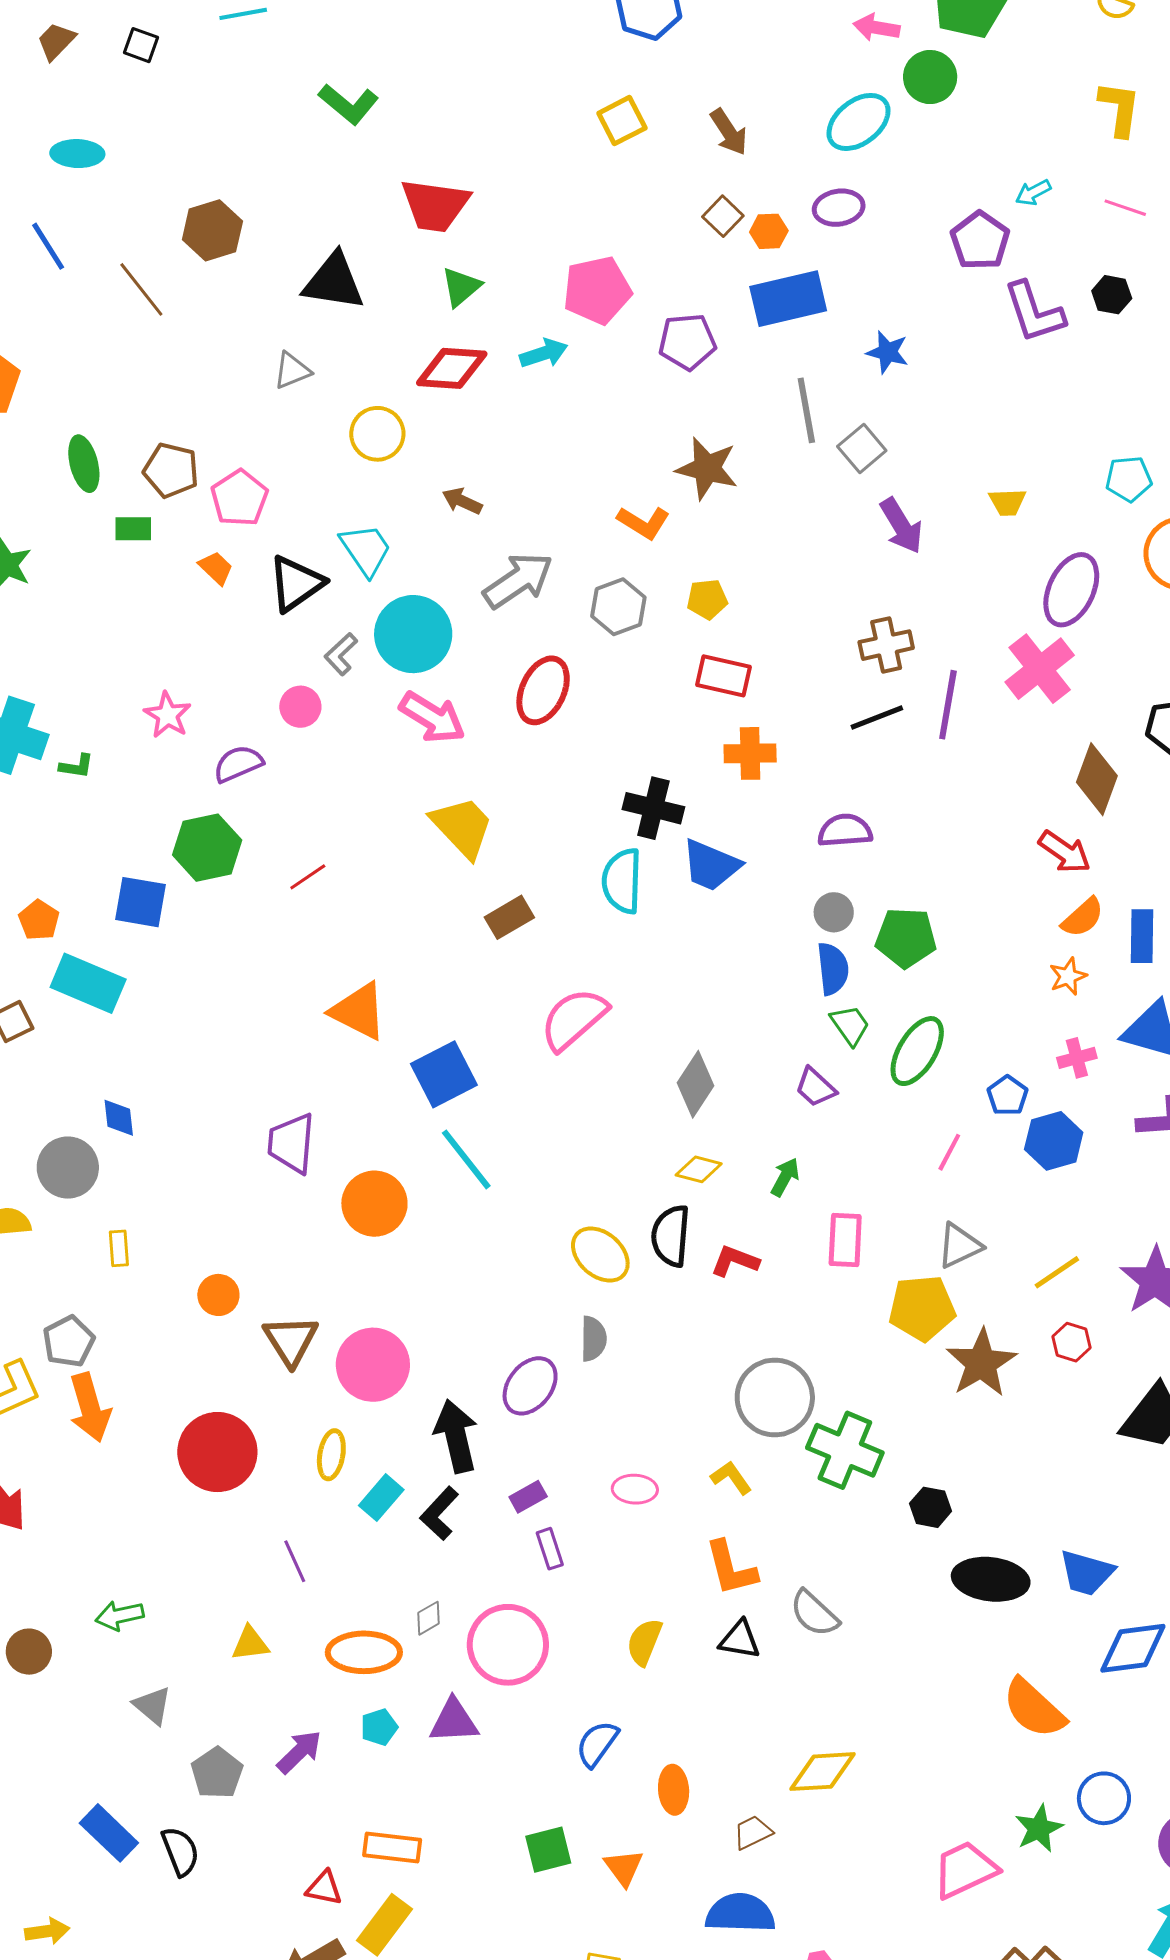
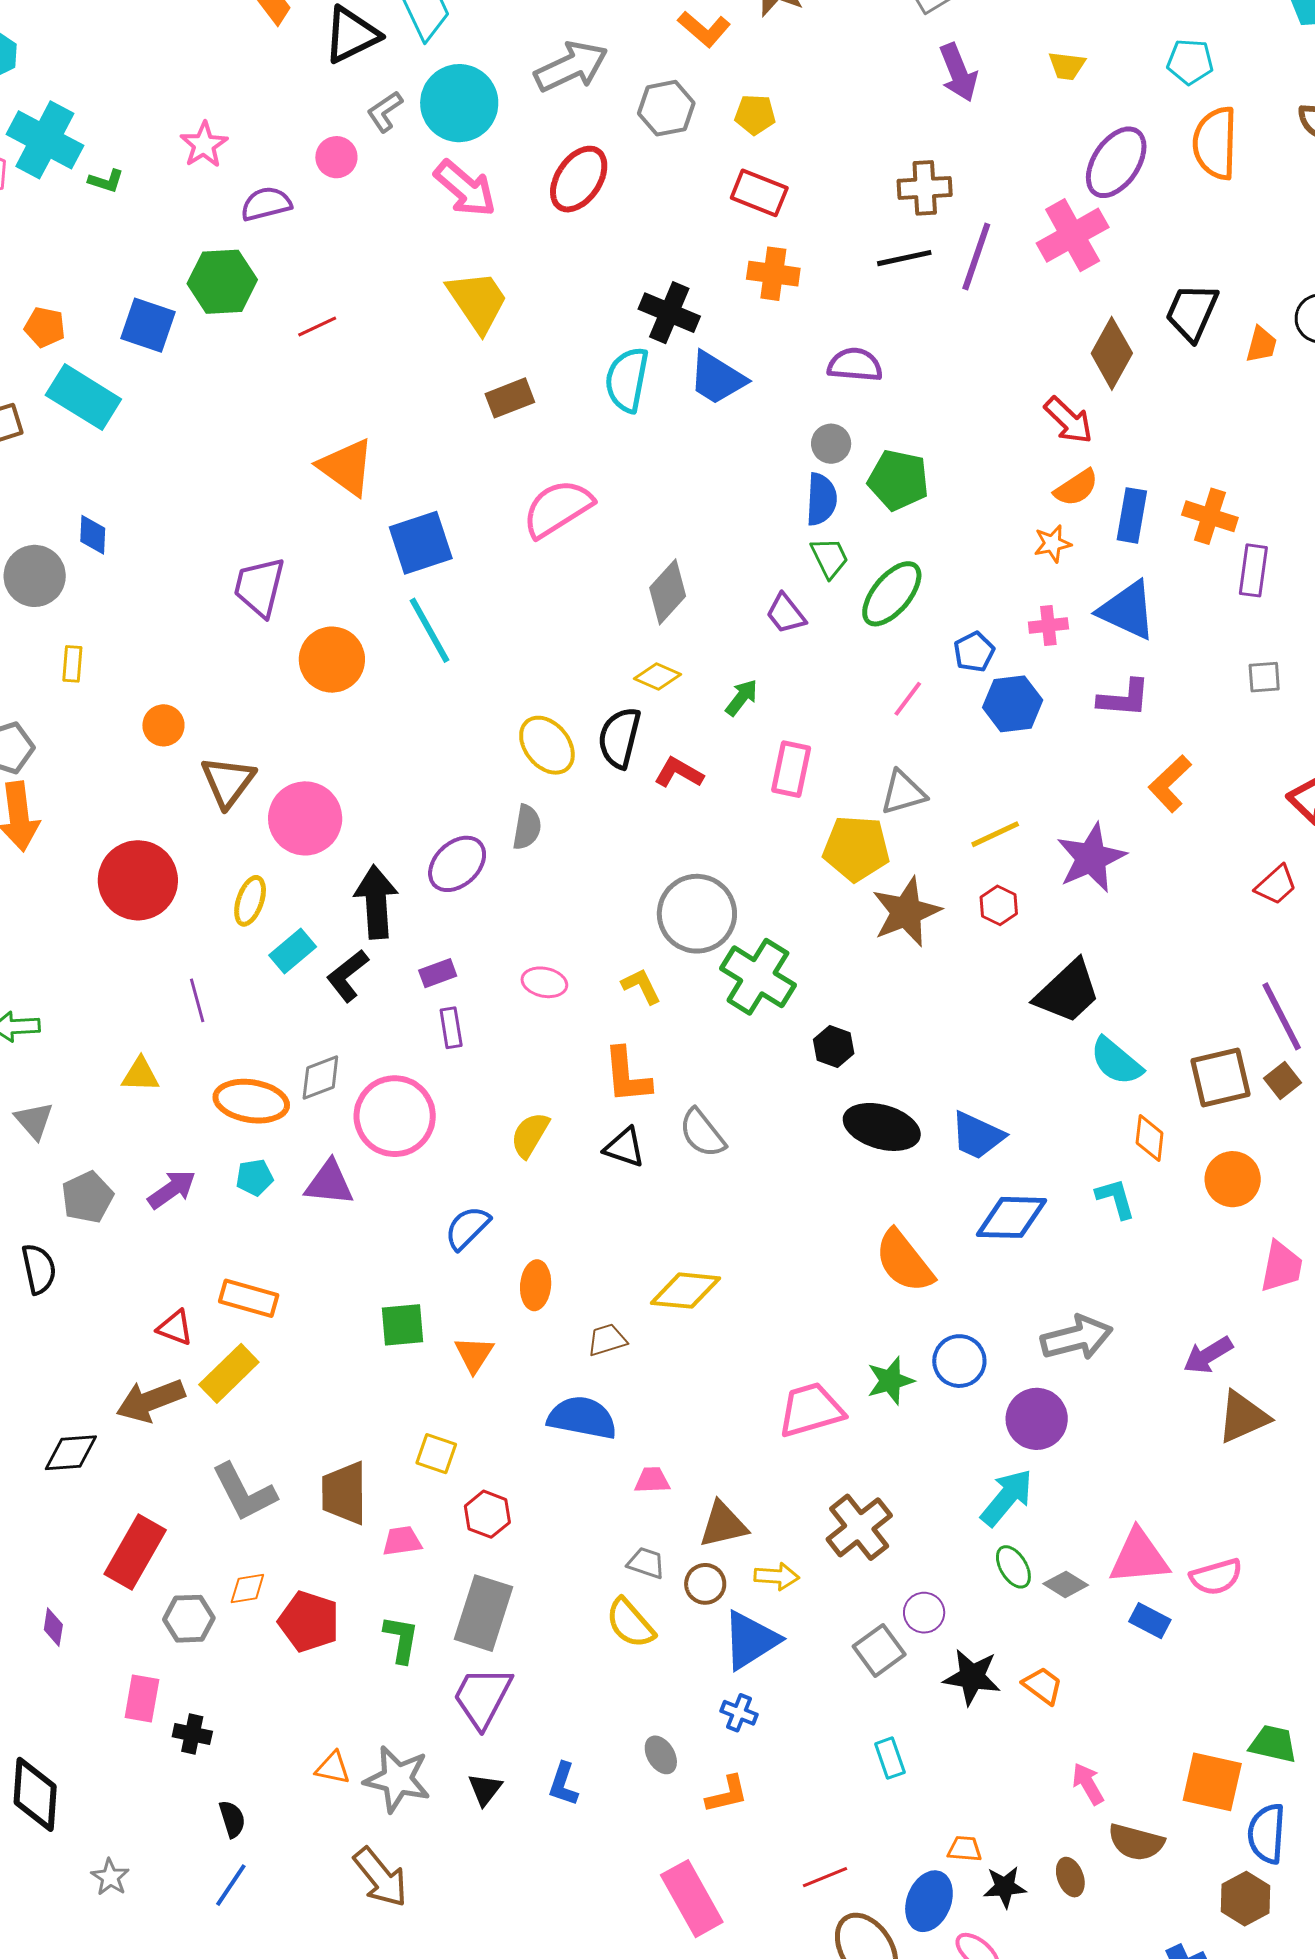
orange pentagon: (39, 920) -> (45, 327), turned -30
gray diamond: (429, 1618) -> (320, 1077), size x1.4

